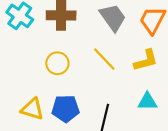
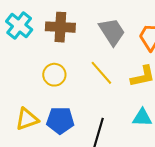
yellow triangle: (32, 109) -> (27, 119), turned -40

